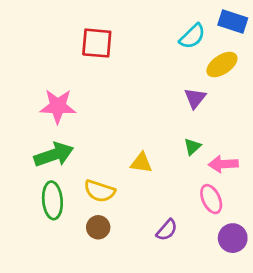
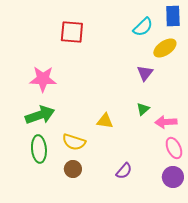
blue rectangle: (233, 21) -> (173, 16), turned 70
pink ellipse: (211, 199) -> (174, 148), moved

